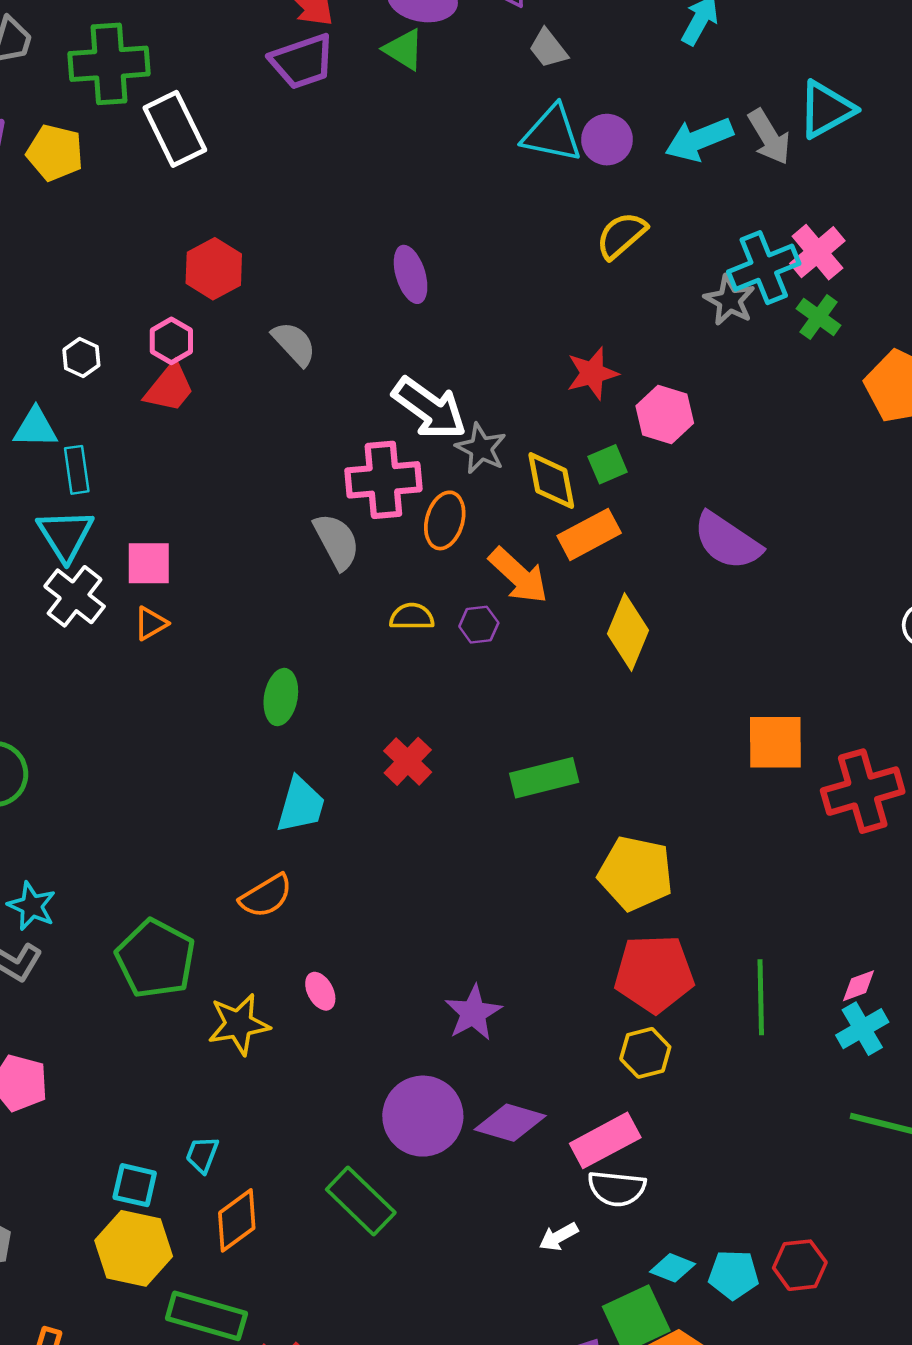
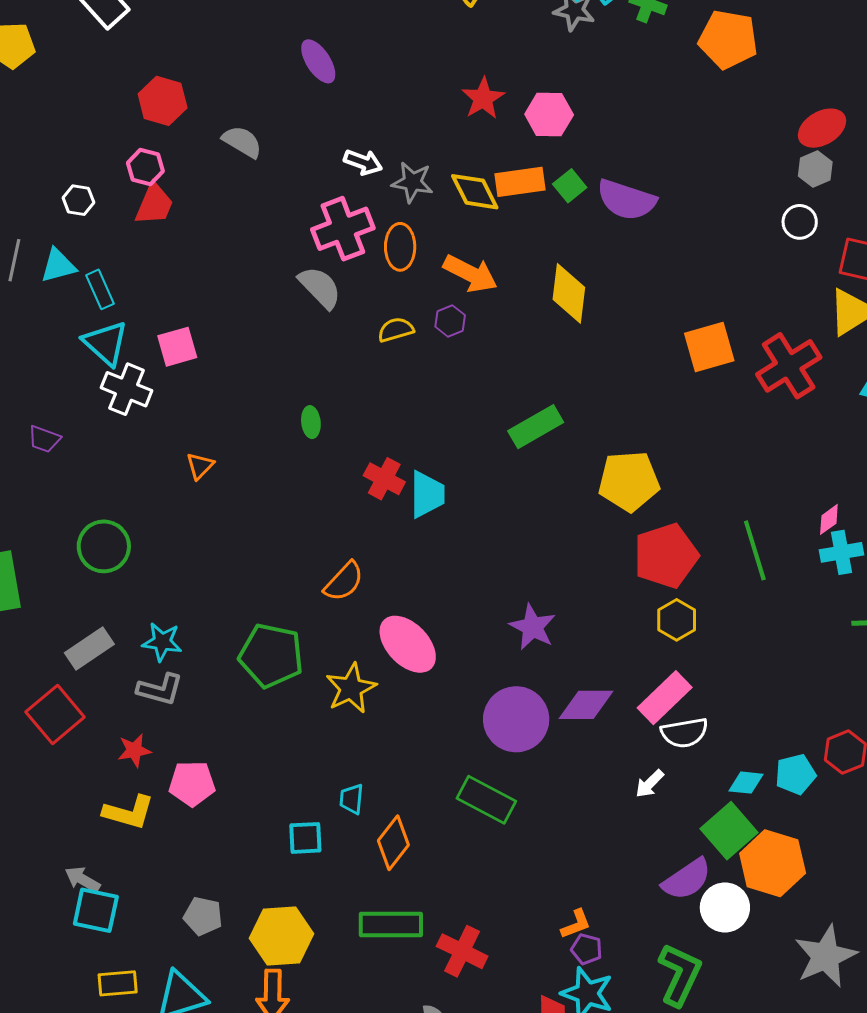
white arrow: (429, 408) -> (363, 162), size x0.6
green square: (608, 464) -> (570, 186), moved
orange rectangle: (589, 534) -> (520, 182), moved, turned 36
orange triangle: (151, 623) -> (200, 466), moved
green ellipse: (281, 697) -> (311, 422), size x0.7
red cross: (408, 761) -> (384, 479), moved
cyan trapezoid: (301, 805) -> (427, 494), moved
pink ellipse: (320, 991) -> (408, 644), size x2.0
cyan cross: (862, 1029) -> (841, 552), turned 36
yellow hexagon: (134, 1248) -> (281, 936), moved

